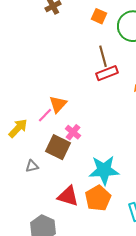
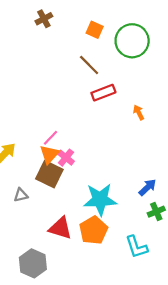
brown line: (103, 56) -> (89, 65), moved, turned -30
orange triangle: (58, 104) -> (49, 154), moved
pink line: (45, 115) -> (51, 138), moved

